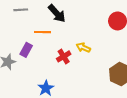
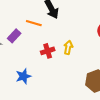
yellow arrow: (83, 48) -> (68, 47), turned 64

